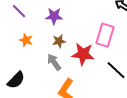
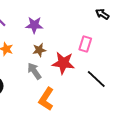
pink rectangle: (105, 35) -> (85, 44), size x0.7

